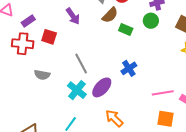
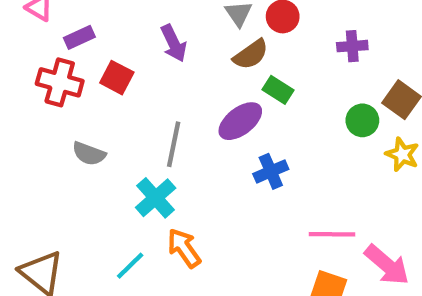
green circle: (151, 21) -> (362, 120), moved
gray line: (81, 64) -> (174, 144), turned 30
purple ellipse: (102, 87) -> (240, 121), moved
orange arrow: (114, 118) -> (184, 248), moved

